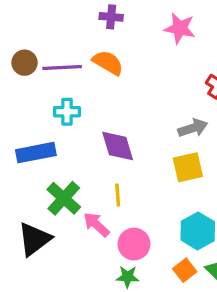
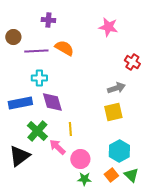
purple cross: (111, 17) -> (48, 20), moved
brown circle: (25, 63) -> (13, 37), moved
purple diamond: (118, 146) -> (52, 102), moved
green star: (127, 277) -> (84, 179), moved

